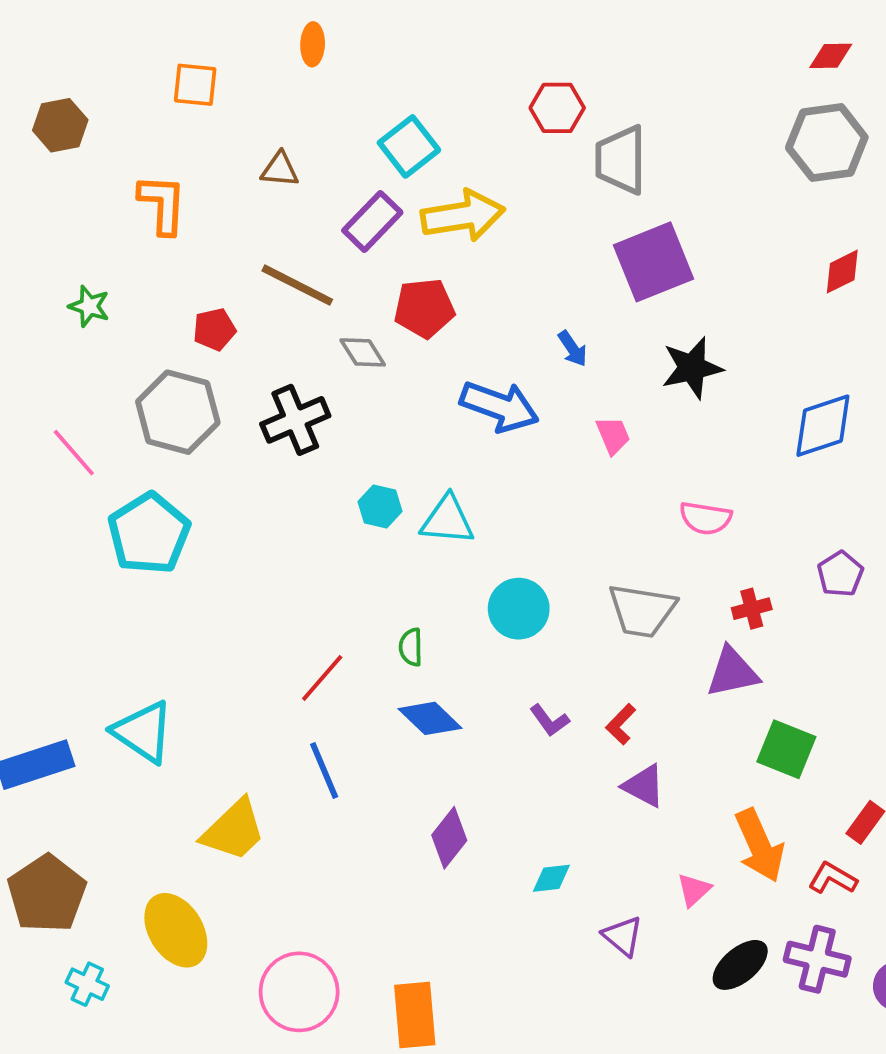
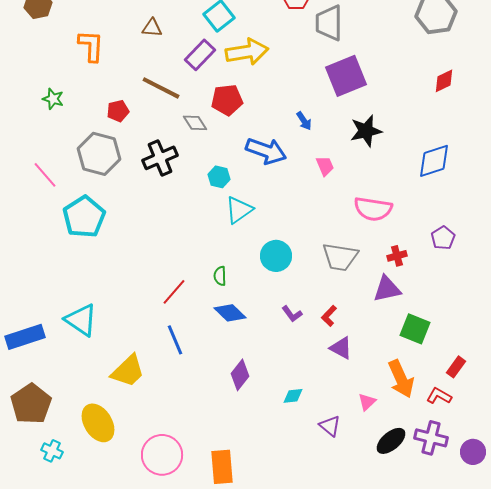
cyan hexagon: (380, 507) -> (219, 177), moved
pink semicircle: (705, 518) -> (373, 209), size x1.4
cyan triangle: (447, 520) -> (239, 210), turned -40

